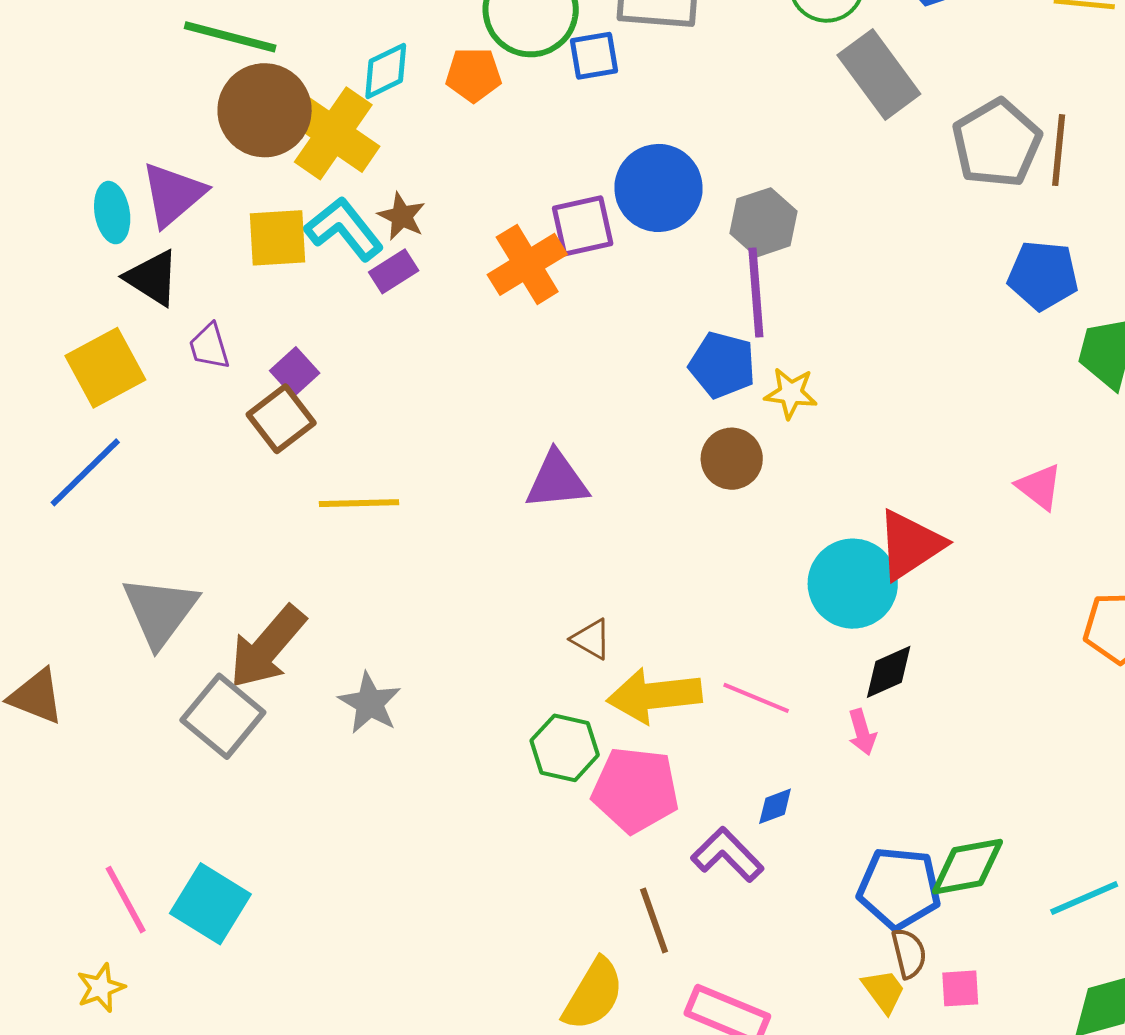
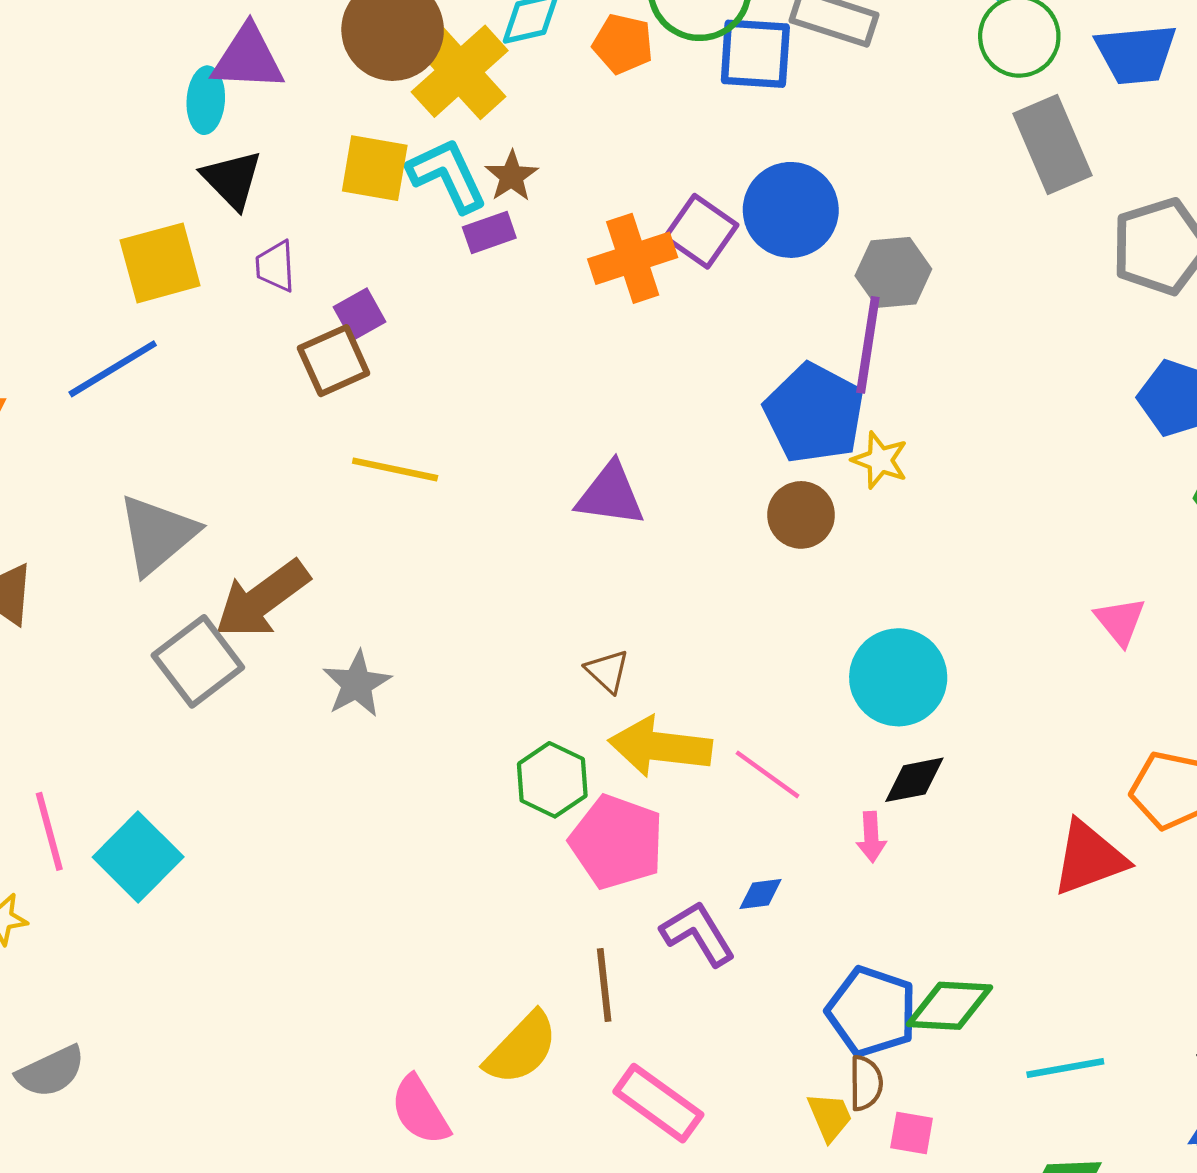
blue square: (594, 56) -> (755, 54), size x1.4
purple triangle: (173, 194) -> (248, 58), moved, turned 30
purple square: (583, 226) -> (701, 231), turned 34
blue pentagon: (722, 365) -> (814, 413), size x1.4
red triangle: (910, 545) -> (1089, 858), moved

